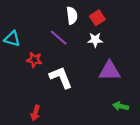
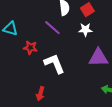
red arrow: (35, 113) -> (40, 94), moved

